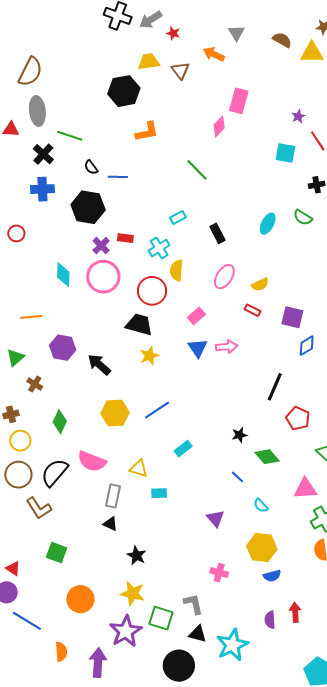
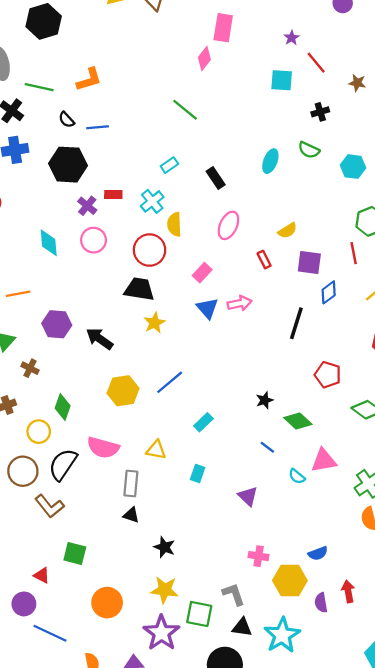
black hexagon: (124, 91) -> (44, 21), moved
orange L-shape: (147, 132) -> (89, 80), moved
pink circle: (103, 277) -> (94, 240), size x0.7
yellow semicircle: (260, 284) -> (287, 231), moved
red rectangle: (253, 310) -> (264, 260), turned 42
black line: (275, 387) -> (296, 323), moved
yellow circle: (20, 441) -> (39, 432), moved
pink triangle: (305, 489) -> (324, 461), moved
cyan rectangle: (159, 493) -> (198, 473), moved, turned -63
yellow hexagon: (262, 548) -> (290, 580), moved
red triangle: (13, 569) -> (42, 575), moved

